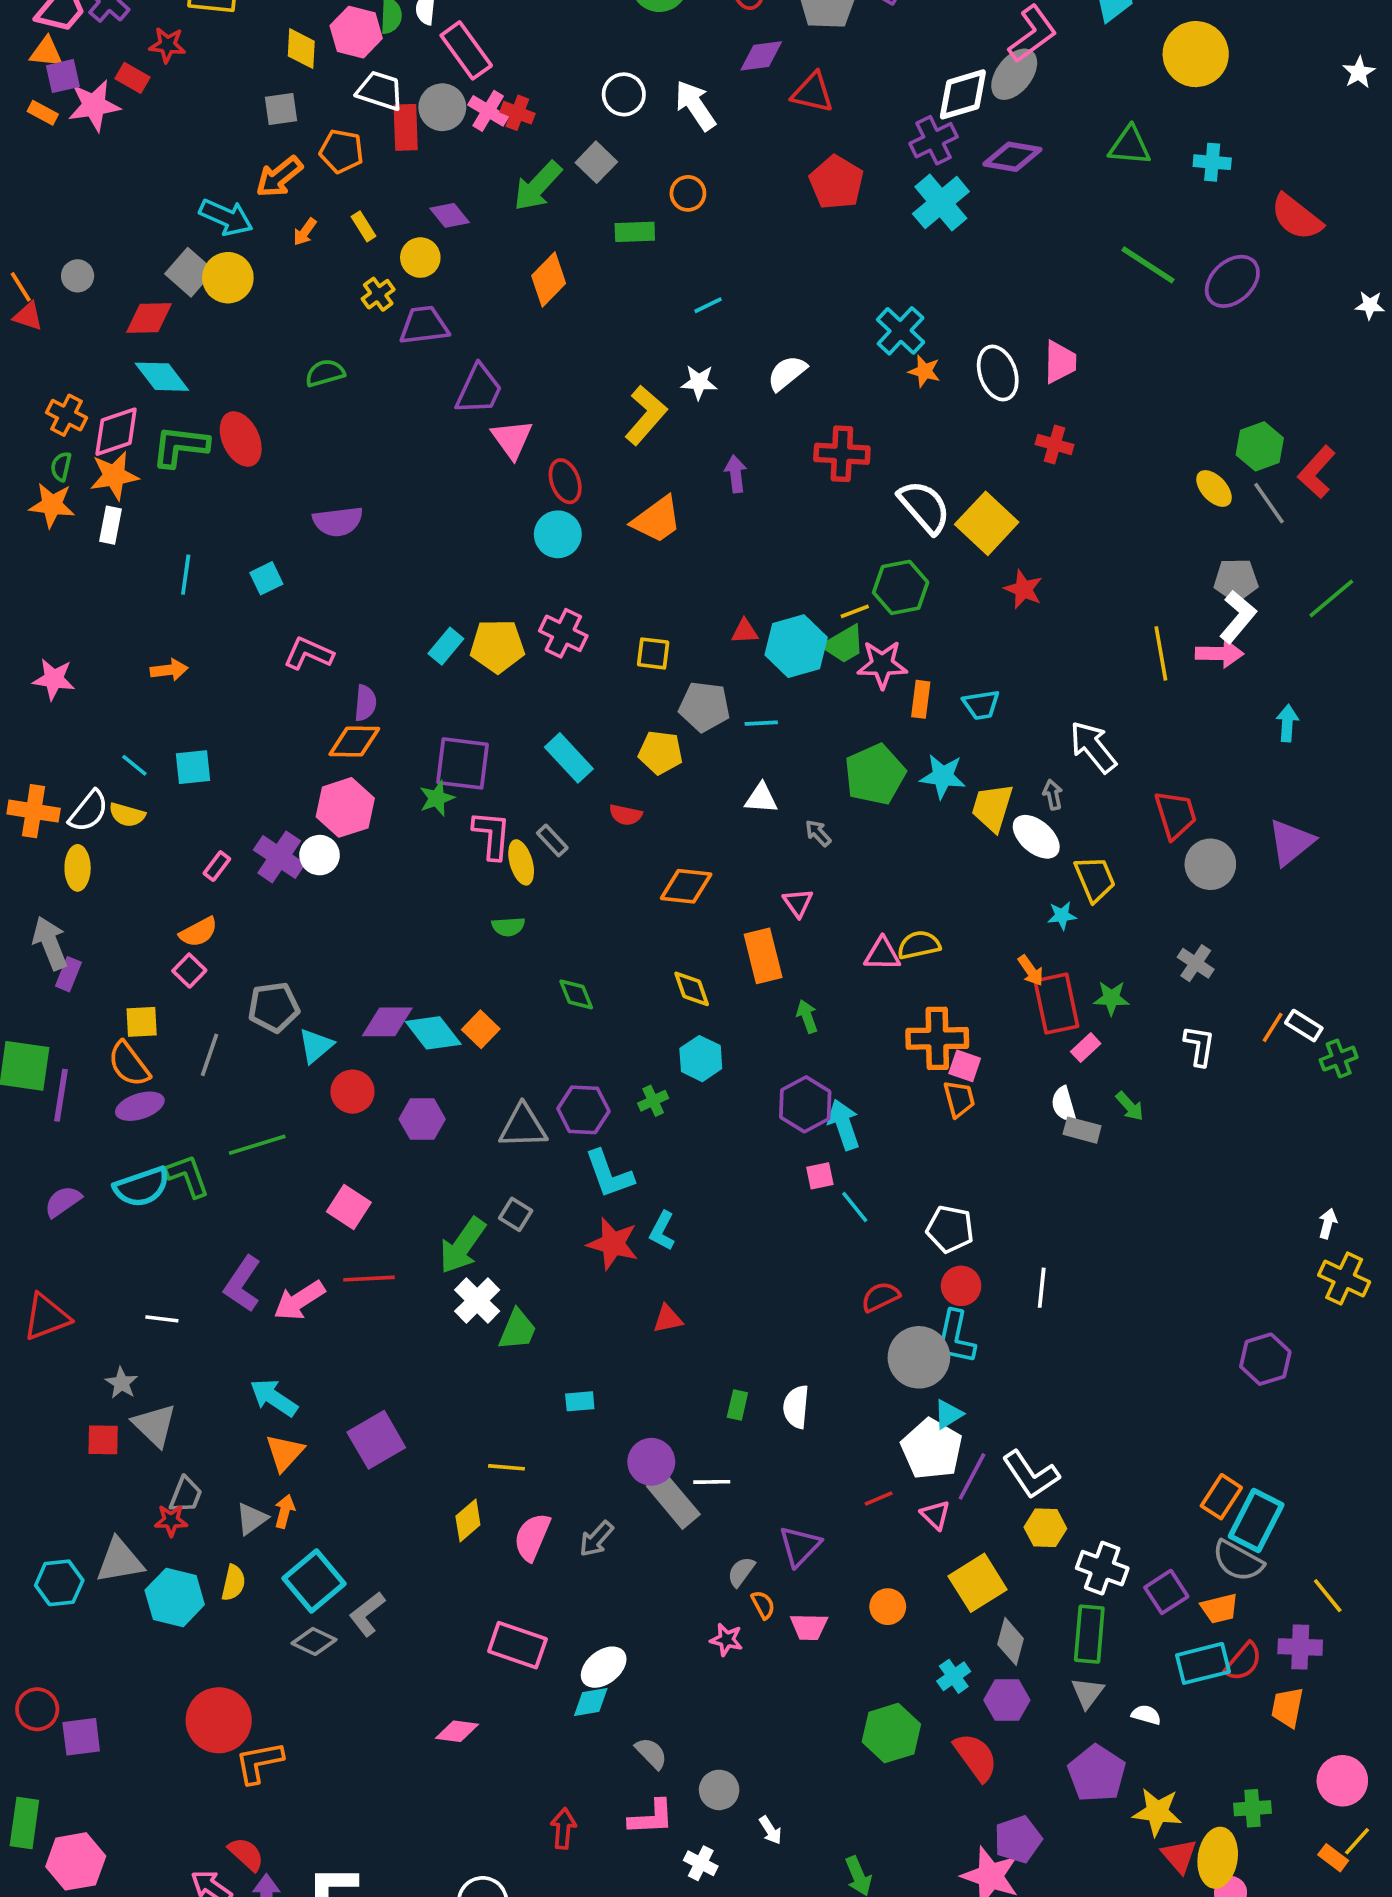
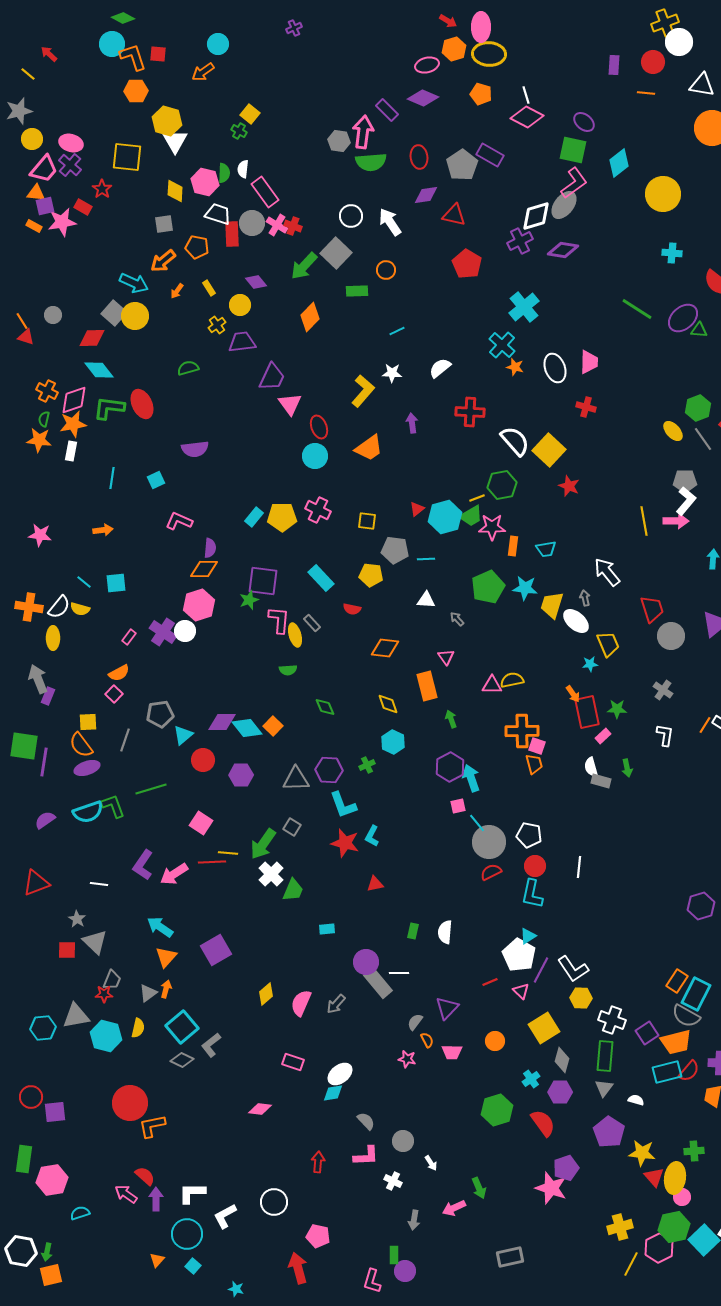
red star: (167, 45) -> (102, 189), turned 30
green triangle: (1130, 146) -> (699, 330), moved, size x0.7
gray square: (596, 162) -> (336, 253), size x1.4
cyan cross: (941, 203) -> (524, 307), moved
red triangle: (745, 631) -> (417, 509), turned -35
green arrow: (1130, 1106) -> (627, 768), turned 30
gray circle: (919, 1357) -> (489, 842), moved
yellow line: (506, 1467) -> (228, 853), moved
orange trapezoid: (1220, 1608) -> (676, 1042), size x1.5
pink rectangle: (517, 1645) -> (293, 1062), size x0.7

